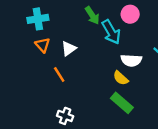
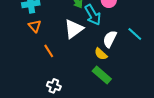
white triangle: (69, 48) -> (74, 29), moved, size x1.5
white semicircle: (131, 60) -> (110, 39), turned 114

